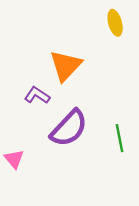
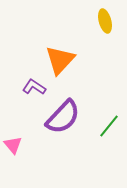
green line: (119, 138) -> (109, 126), turned 50

